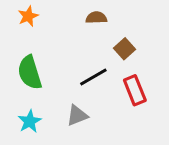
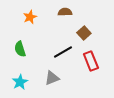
orange star: (28, 16) -> (30, 17), moved
green semicircle: (30, 72) -> (20, 49), size x0.7

